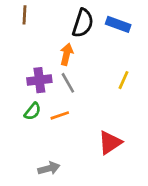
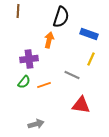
blue rectangle: (118, 24) -> (89, 34), moved
gray line: (68, 83) -> (72, 75), moved, turned -35
red triangle: (110, 143) -> (81, 105), turned 42

